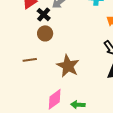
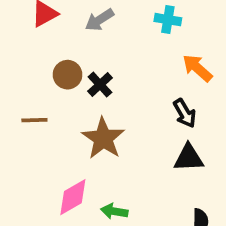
black cross: (44, 15) -> (100, 85), moved

